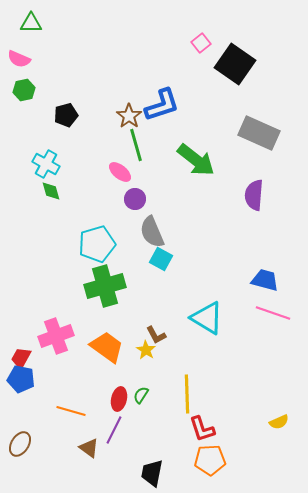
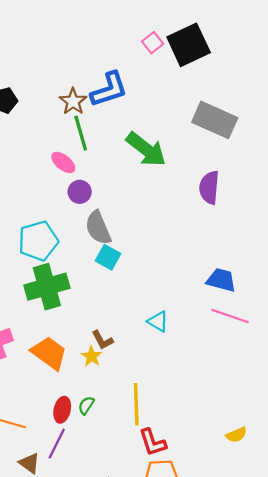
pink square: (201, 43) -> (153, 43), moved
black square: (235, 64) -> (189, 45), turned 30
cyan triangle: (207, 318) -> (158, 321), size x0.6

